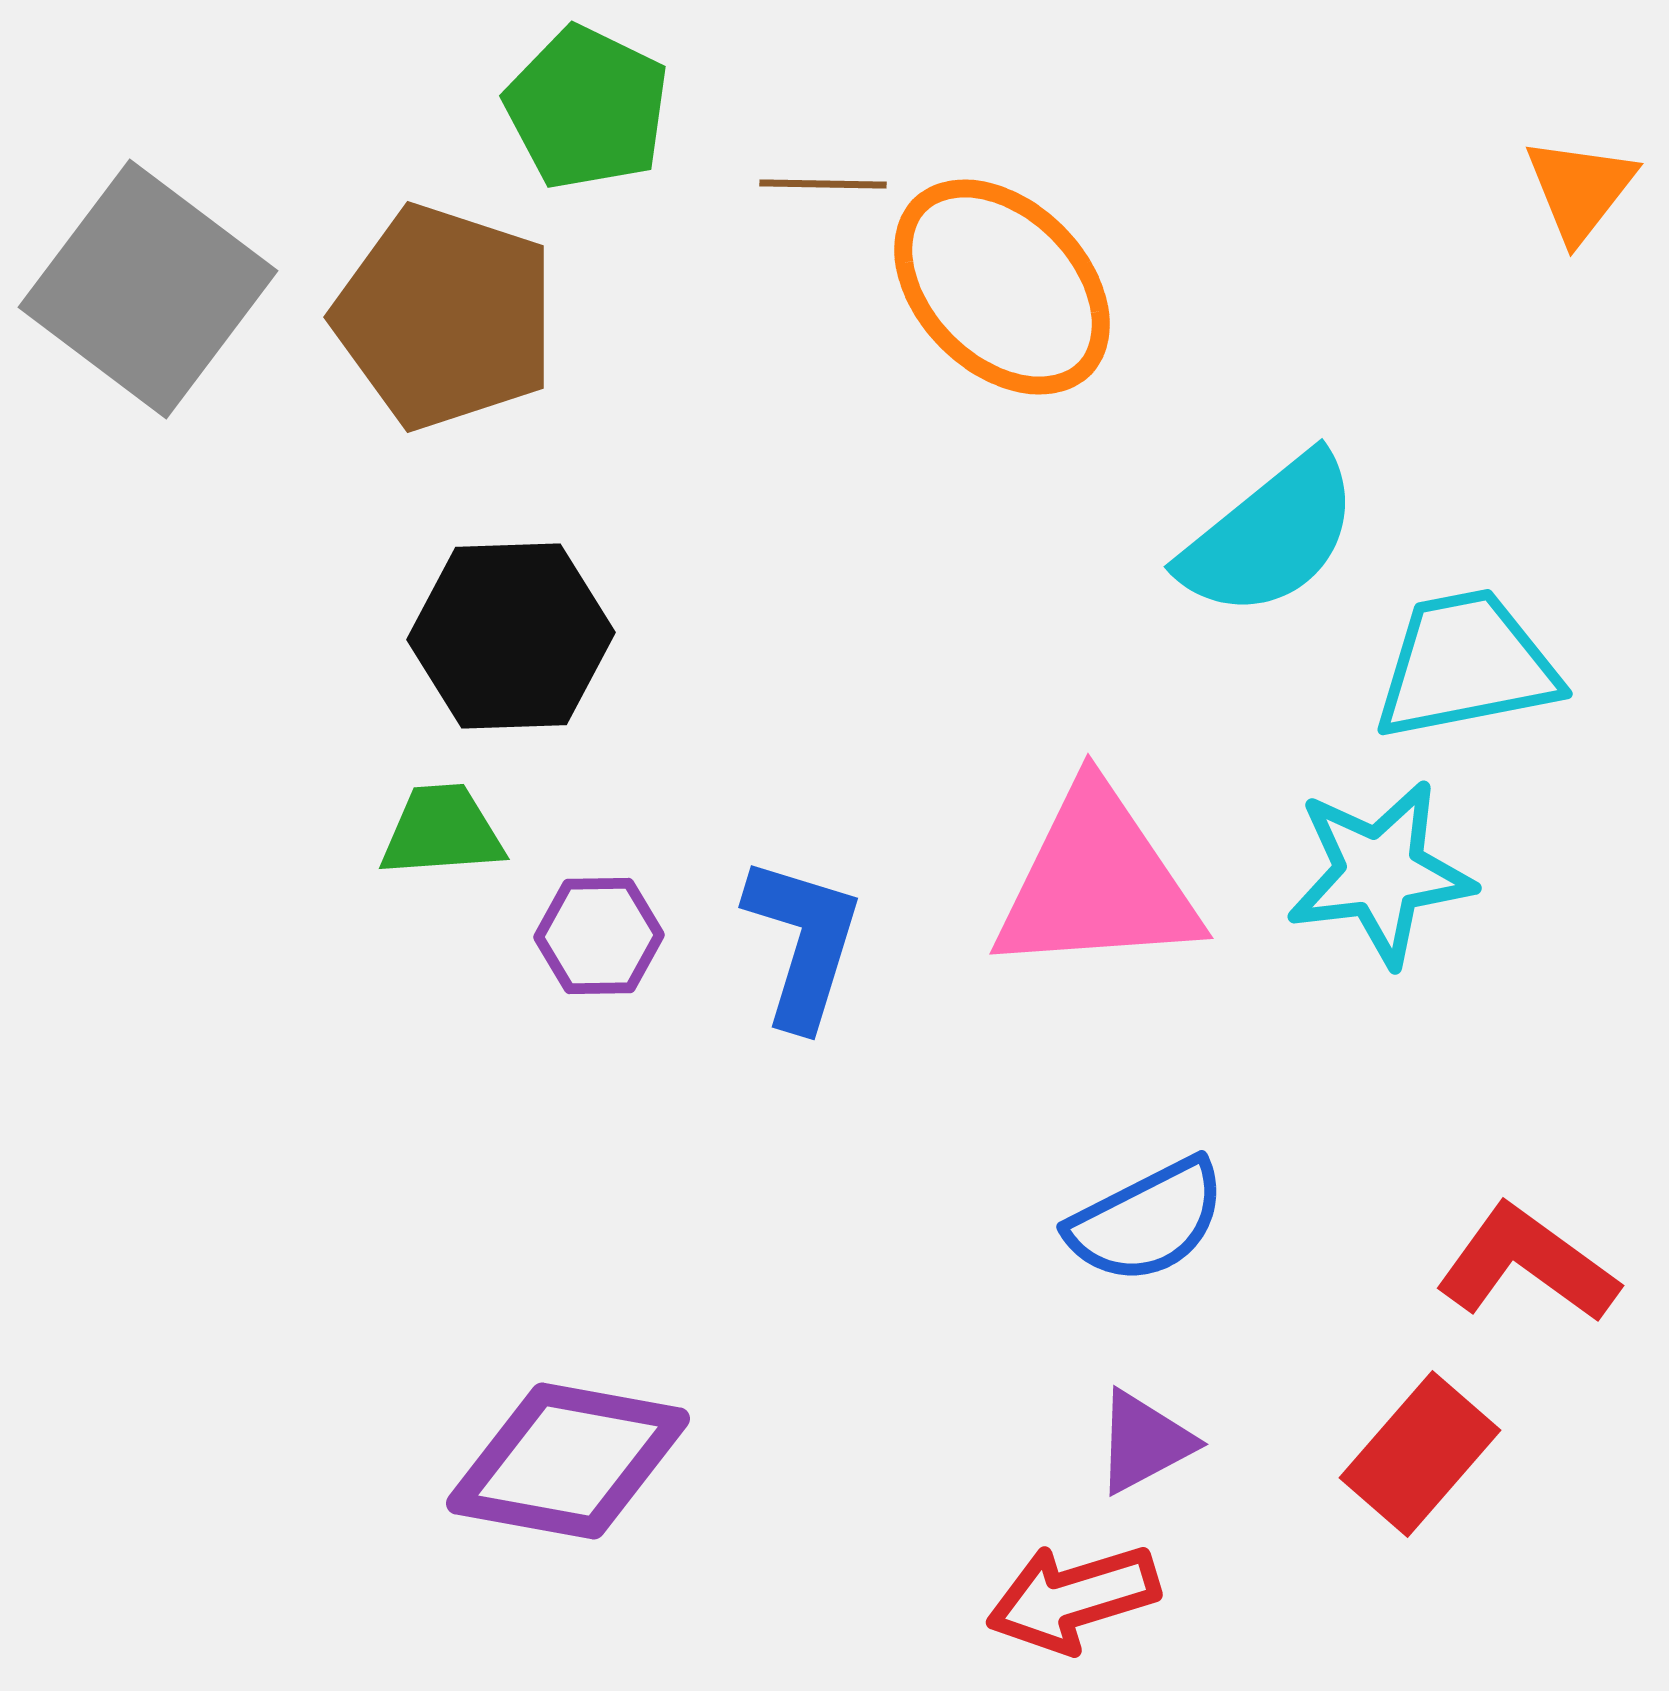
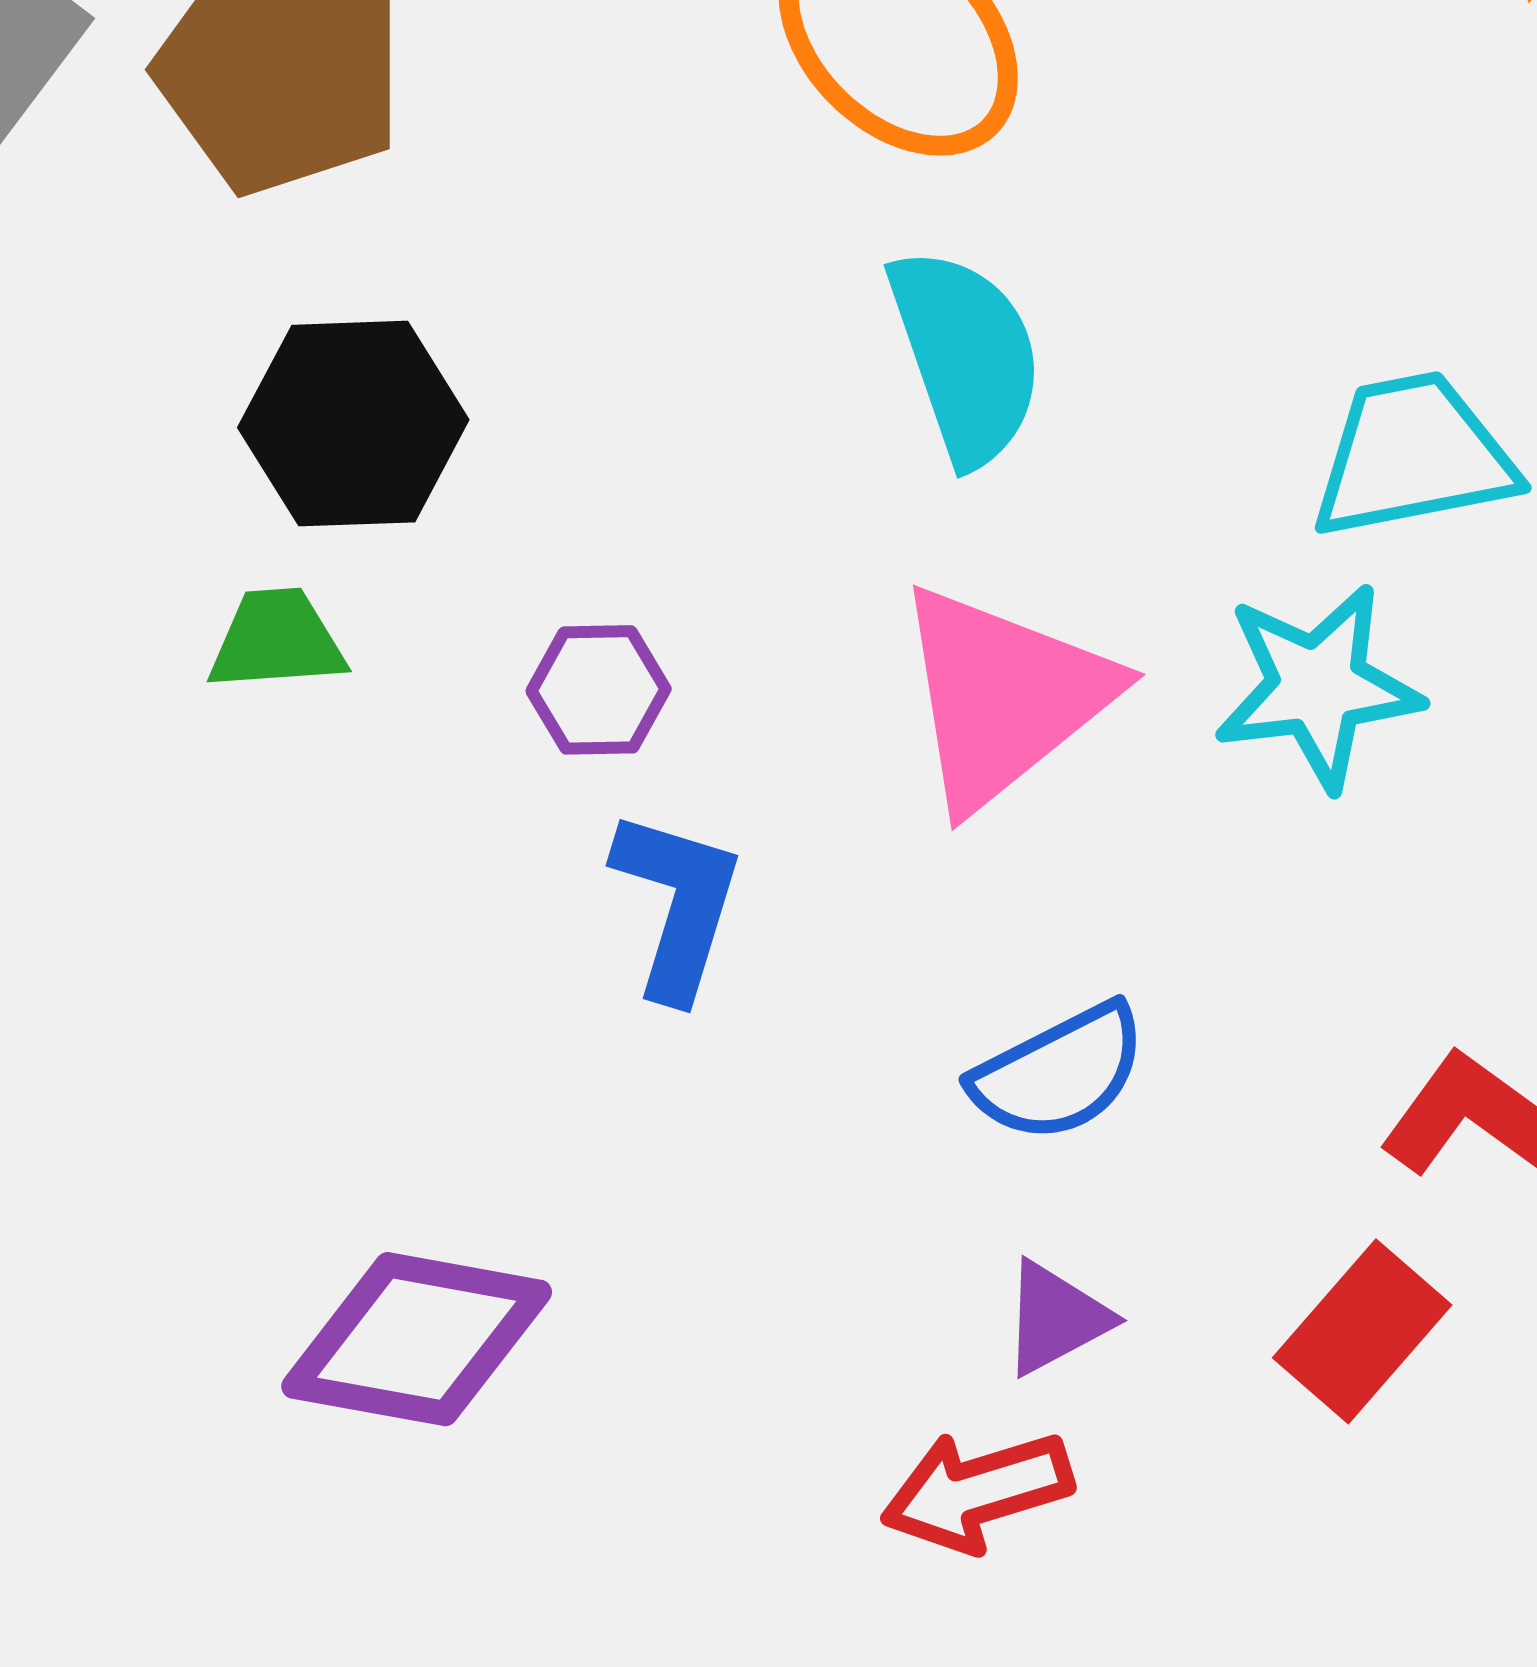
cyan semicircle: (1270, 536) -> (966, 356), moved, turned -70
pink triangle: (1097, 882) -> (1004, 697), turned -35
purple hexagon: (599, 936) -> (599, 690), moved
blue L-shape: (803, 942) -> (677, 904), moved

